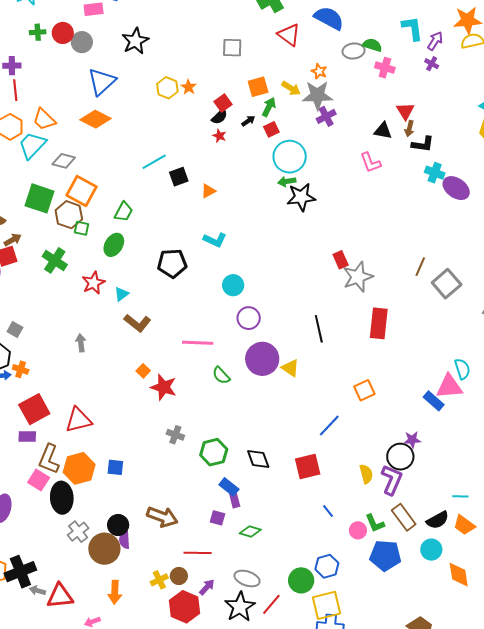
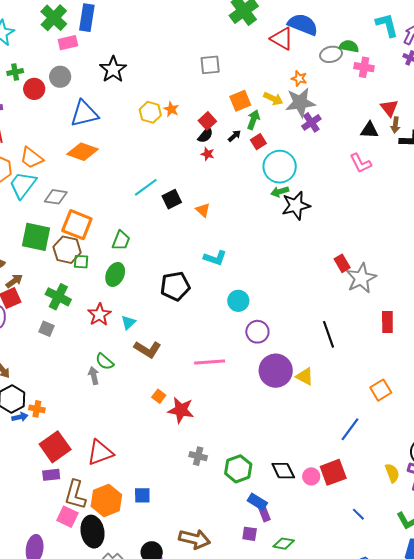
red circle: (63, 33) -> (34, 89), moved
red triangle: (289, 35) -> (282, 39), moved
blue triangle: (102, 82) -> (84, 114), turned 36
orange triangle: (208, 191) -> (203, 210), turned -42
red rectangle: (379, 323) -> (387, 322), size x0.7
gray square: (15, 330) -> (46, 329), moved
green semicircle: (221, 375) -> (105, 362), moved
pink circle: (358, 530) -> (311, 476), moved

